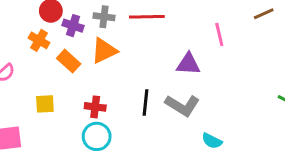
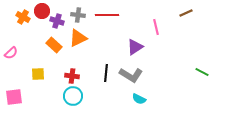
orange cross: (39, 40) -> (23, 17), moved
purple triangle: (188, 64) -> (135, 47), turned -36
cyan semicircle: (212, 141) -> (139, 99), moved

